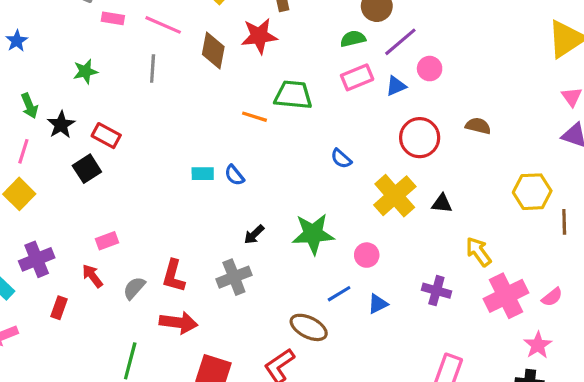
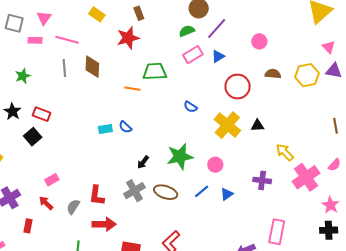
brown diamond: (213, 51) -> (92, 67), moved
pink circle: (430, 69) -> (259, 41), moved
yellow hexagon: (532, 192) -> (307, 75), moved
pink semicircle: (552, 297) -> (334, 165), moved
brown ellipse: (309, 327) -> (166, 192), moved

